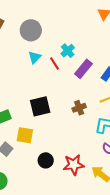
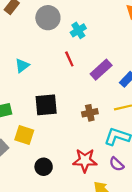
cyan cross: (68, 51) -> (78, 30), moved
cyan triangle: (35, 57) -> (22, 66), moved
red star: (74, 165) -> (85, 160), moved

